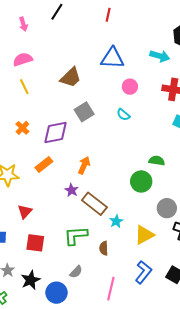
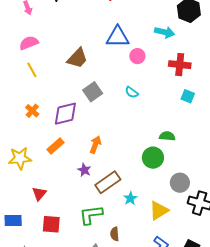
pink circle: (130, 87) -> (137, 56), moved
brown rectangle: (94, 204) -> (108, 182), turned -70
brown semicircle: (104, 248) -> (115, 234), moved

